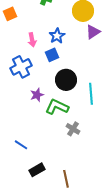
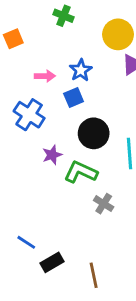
pink arrow: (32, 40) -> (45, 76), turned -80
blue cross: (21, 67) -> (29, 115), turned -30
blue line: (21, 145) -> (26, 242), moved

